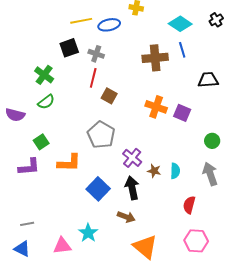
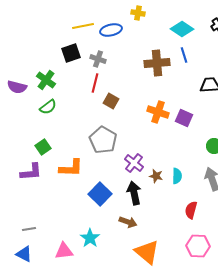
purple semicircle: (15, 115) -> (17, 87), moved

